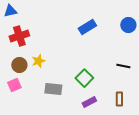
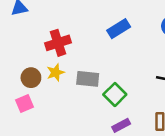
red cross: (19, 36) -> (58, 43), moved
gray rectangle: (53, 89) -> (88, 79), moved

